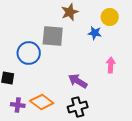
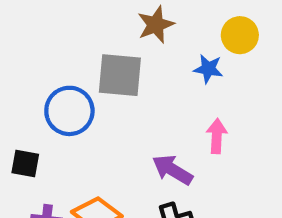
pink arrow: (111, 65) -> (217, 136), moved

